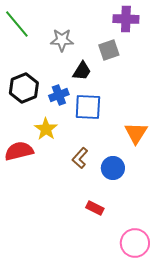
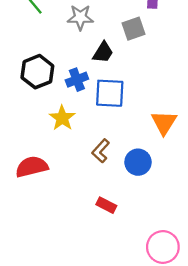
red semicircle: (19, 151) -> (32, 167), moved
red rectangle: (95, 208) -> (106, 205), moved

